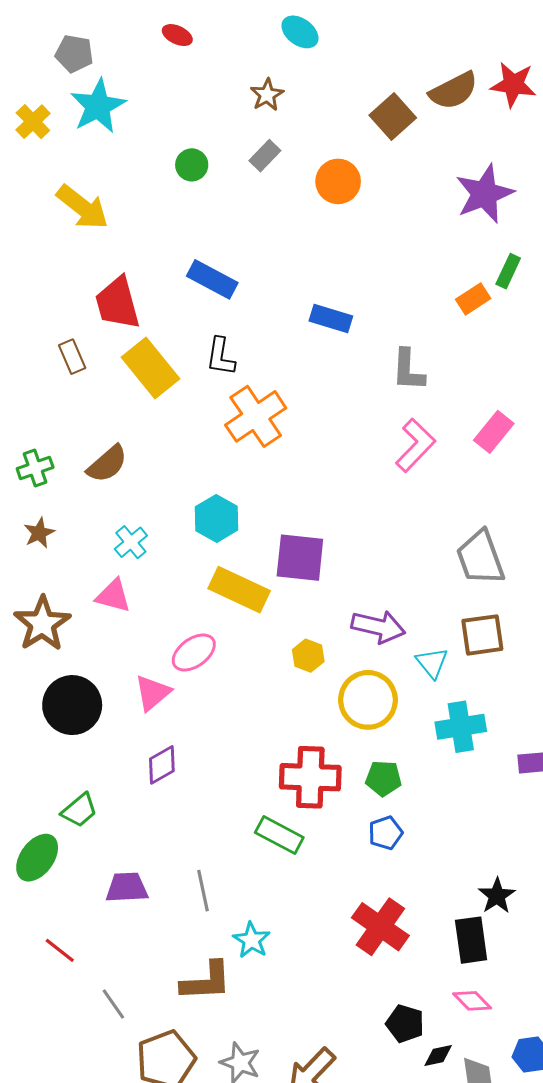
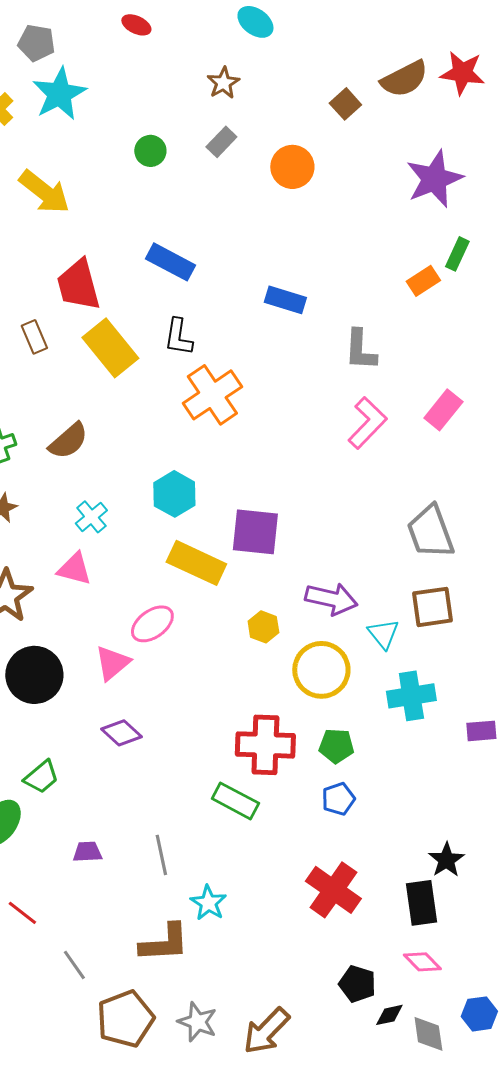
brown square: (393, 116) -> (345, 104), size x0.7
purple diamond: (162, 765) -> (121, 733), turned 72
purple trapezoid: (127, 888) -> (87, 852), size x0.7

